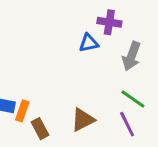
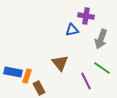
brown triangle: (83, 120) -> (60, 63), moved, turned -42
purple line: (127, 124) -> (86, 81), moved

